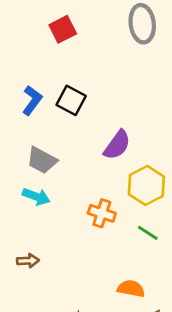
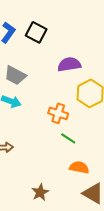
purple semicircle: (117, 145) -> (69, 64), turned -135
green line: (148, 233) -> (68, 138), moved

